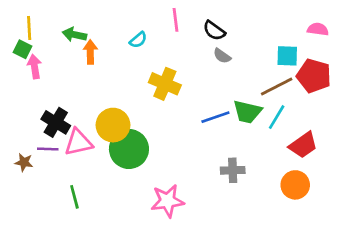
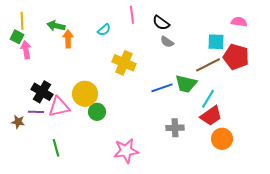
cyan line: (277, 117) -> (208, 99), moved
red trapezoid: (303, 145) -> (211, 116), moved
green circle: (129, 149) -> (97, 112), size x0.6

